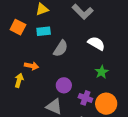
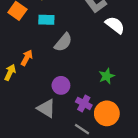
white semicircle: (96, 43) -> (115, 25), moved
orange arrow: (31, 66) -> (27, 58), turned -80

